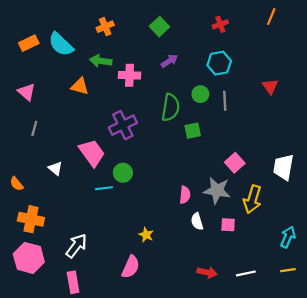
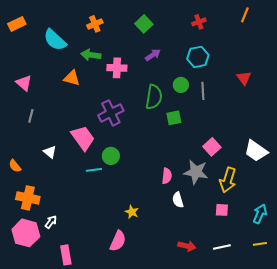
orange rectangle: (29, 43) -> (17, 24), moved
white trapezoid: (283, 167) -> (256, 151), turned -65
pink square: (228, 225) -> (222, 210), moved
white arrow: (76, 246) -> (51, 222), moved, size x0.6

